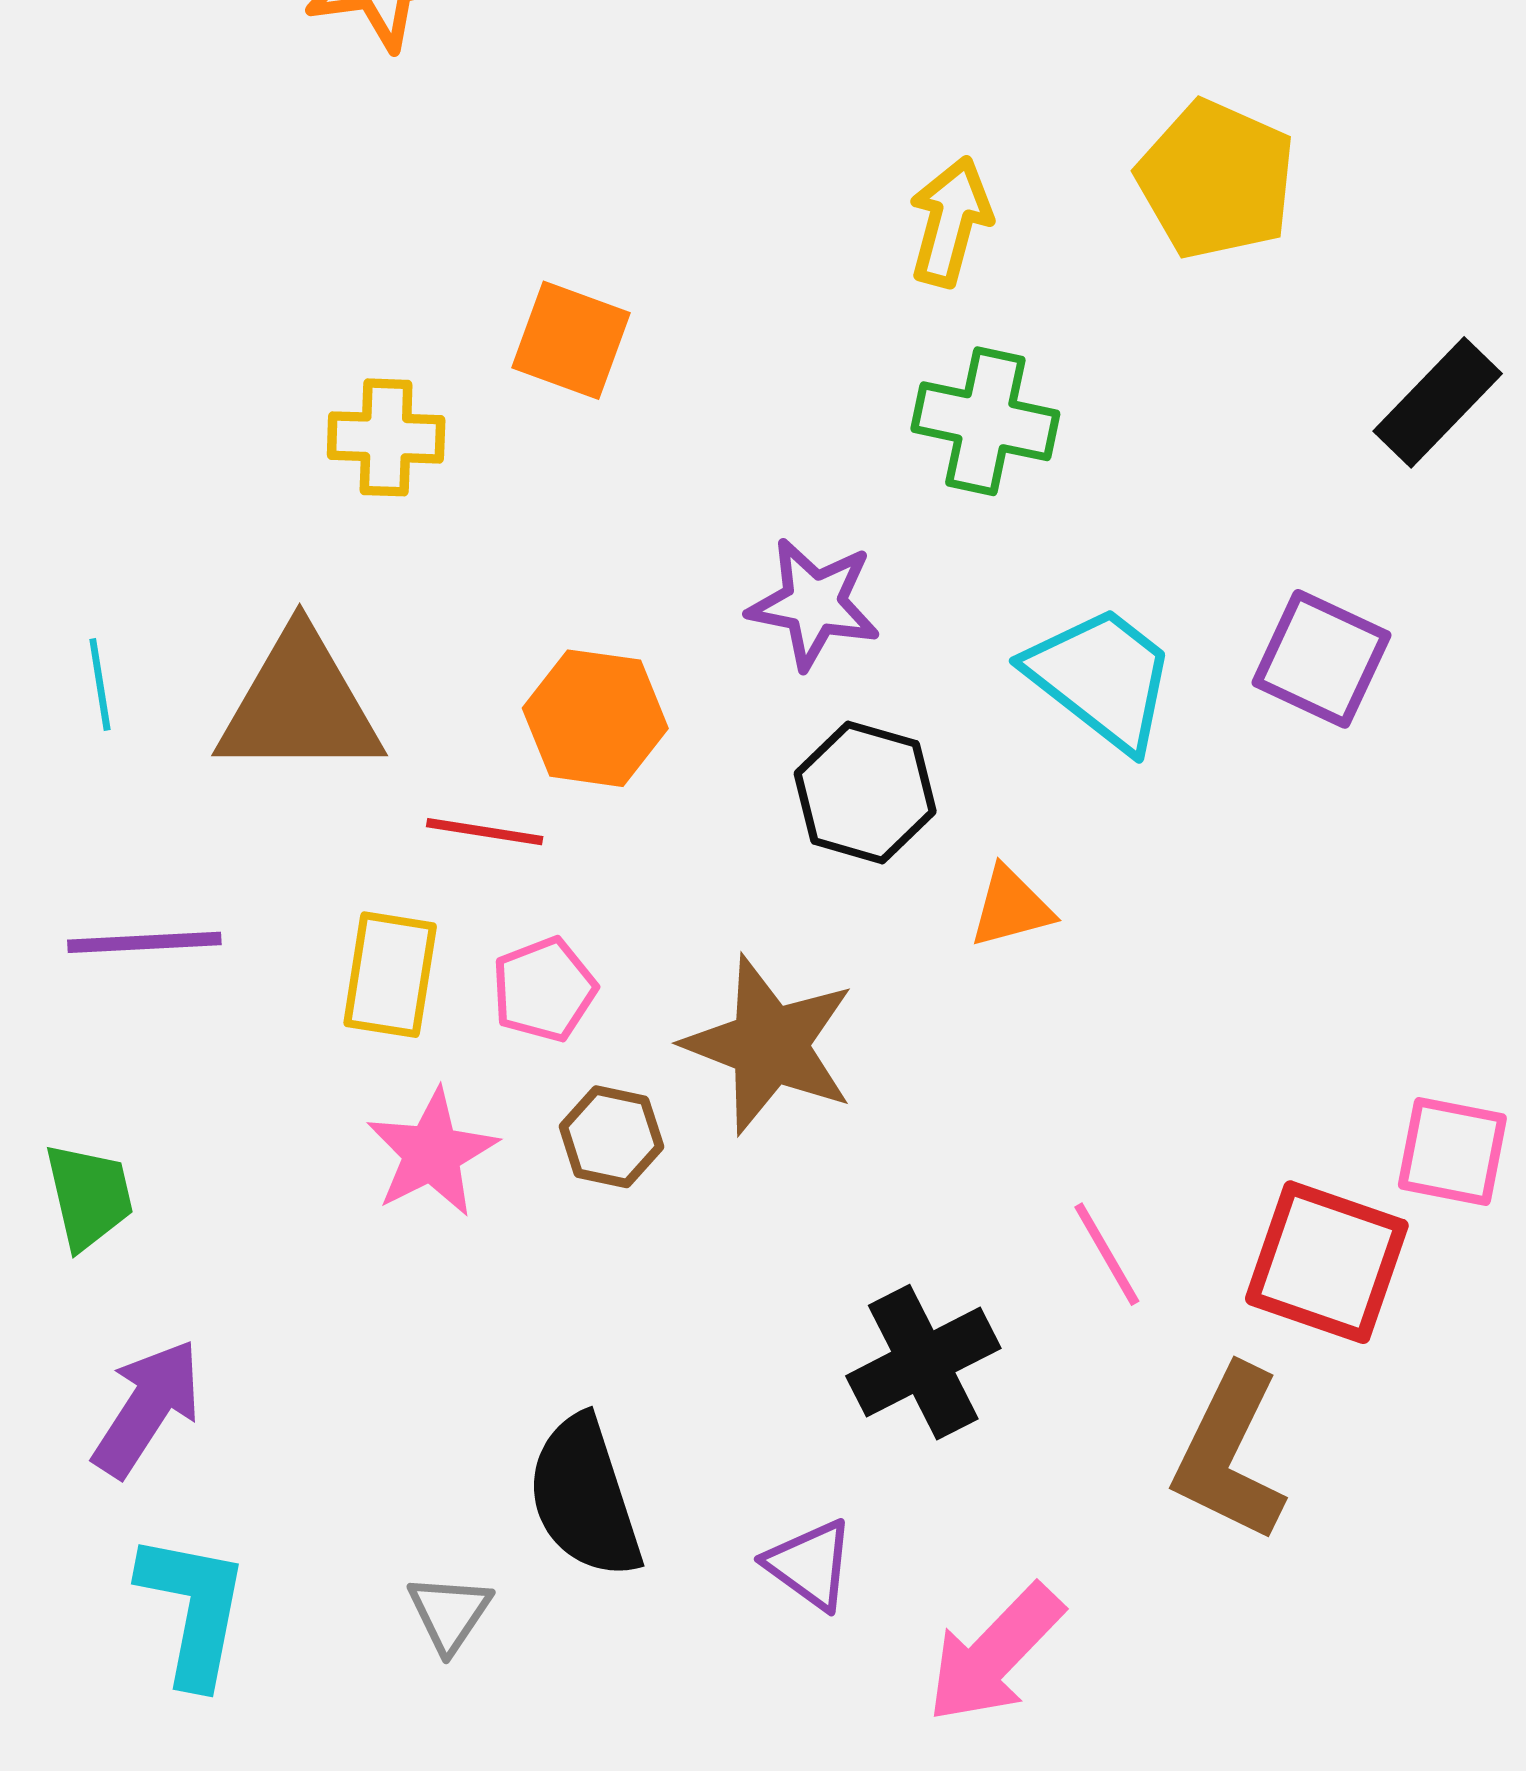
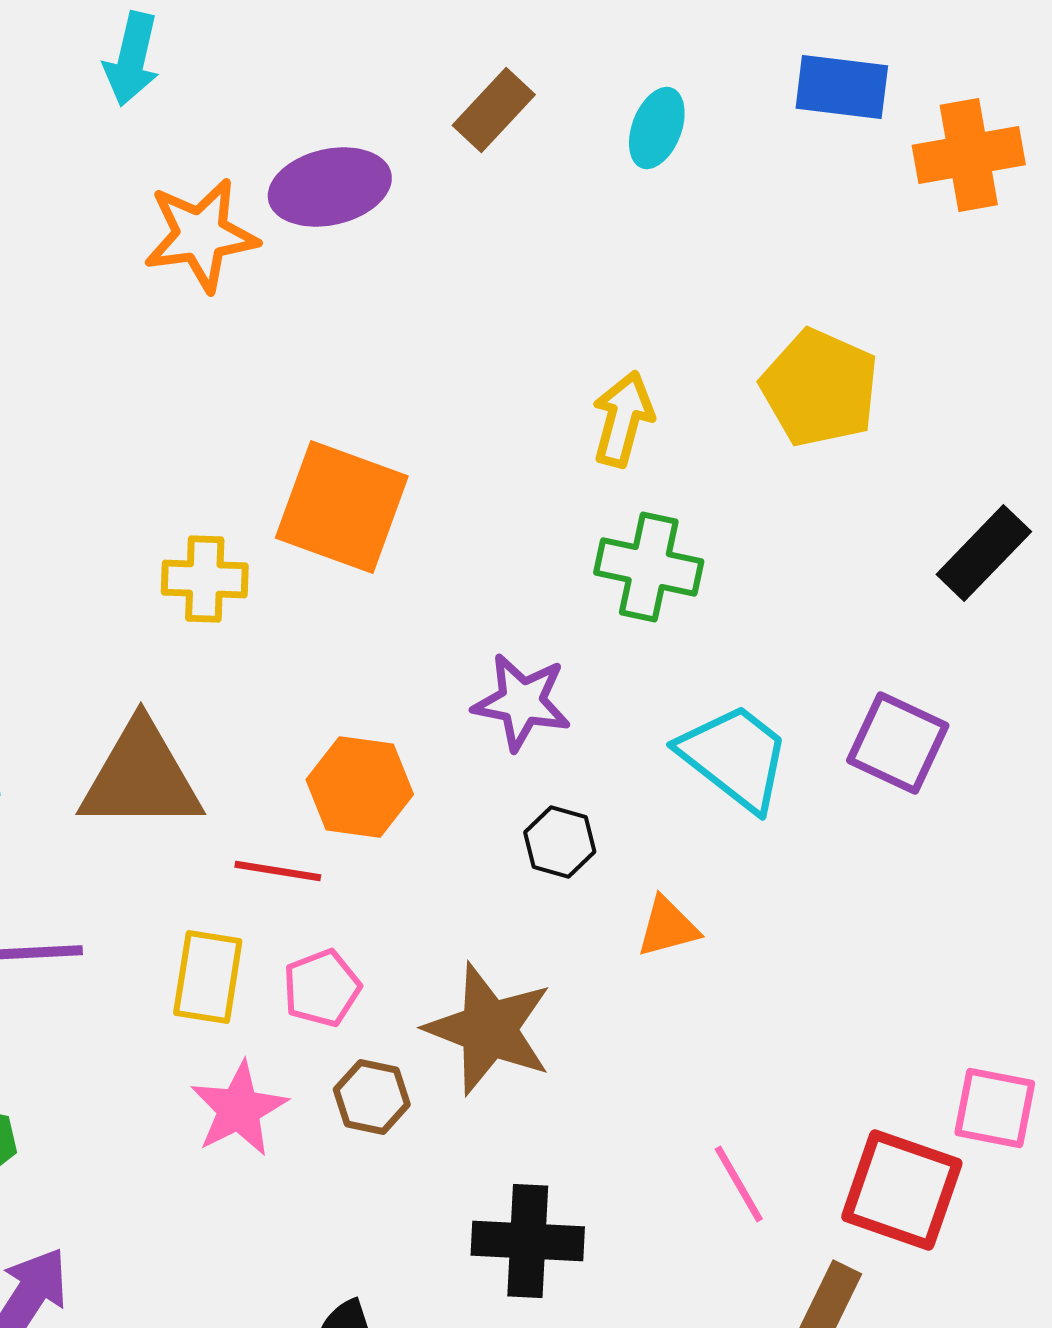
orange square: (571, 340) -> (342, 507), size x1.5
black hexagon: (865, 792) -> (560, 842), size x0.7
black cross: (923, 1362) -> (528, 1241), moved, turned 30

